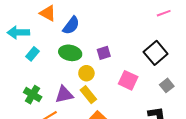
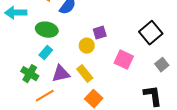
green ellipse: (70, 53) -> (47, 30), moved
cyan rectangle: (33, 54) -> (46, 53), moved
yellow circle: (86, 73) -> (87, 46), moved

